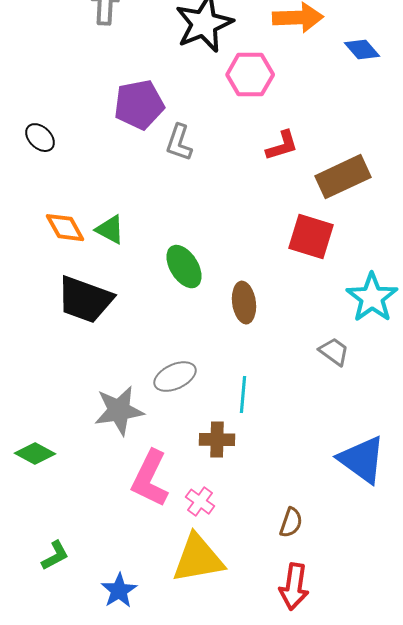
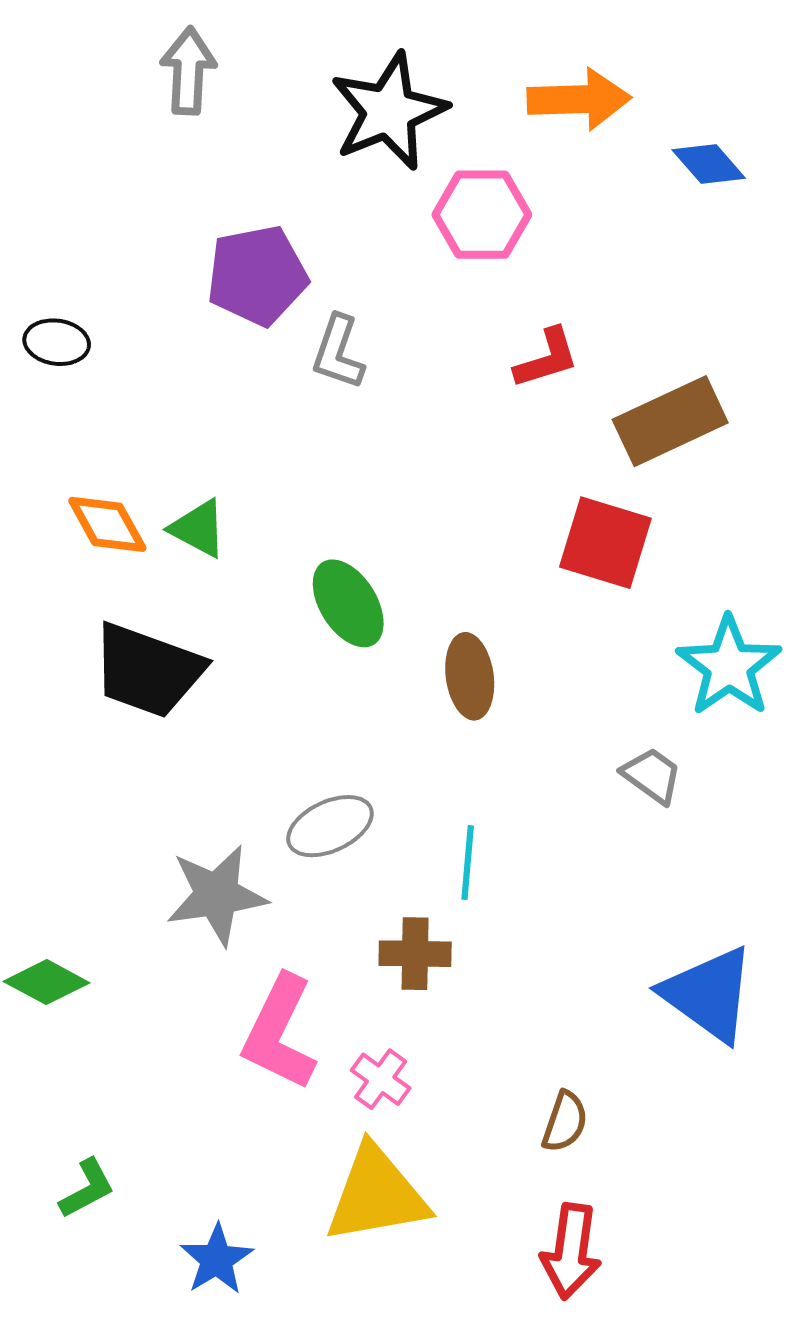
black ellipse: (40, 138) -> (57, 342), turned -36

